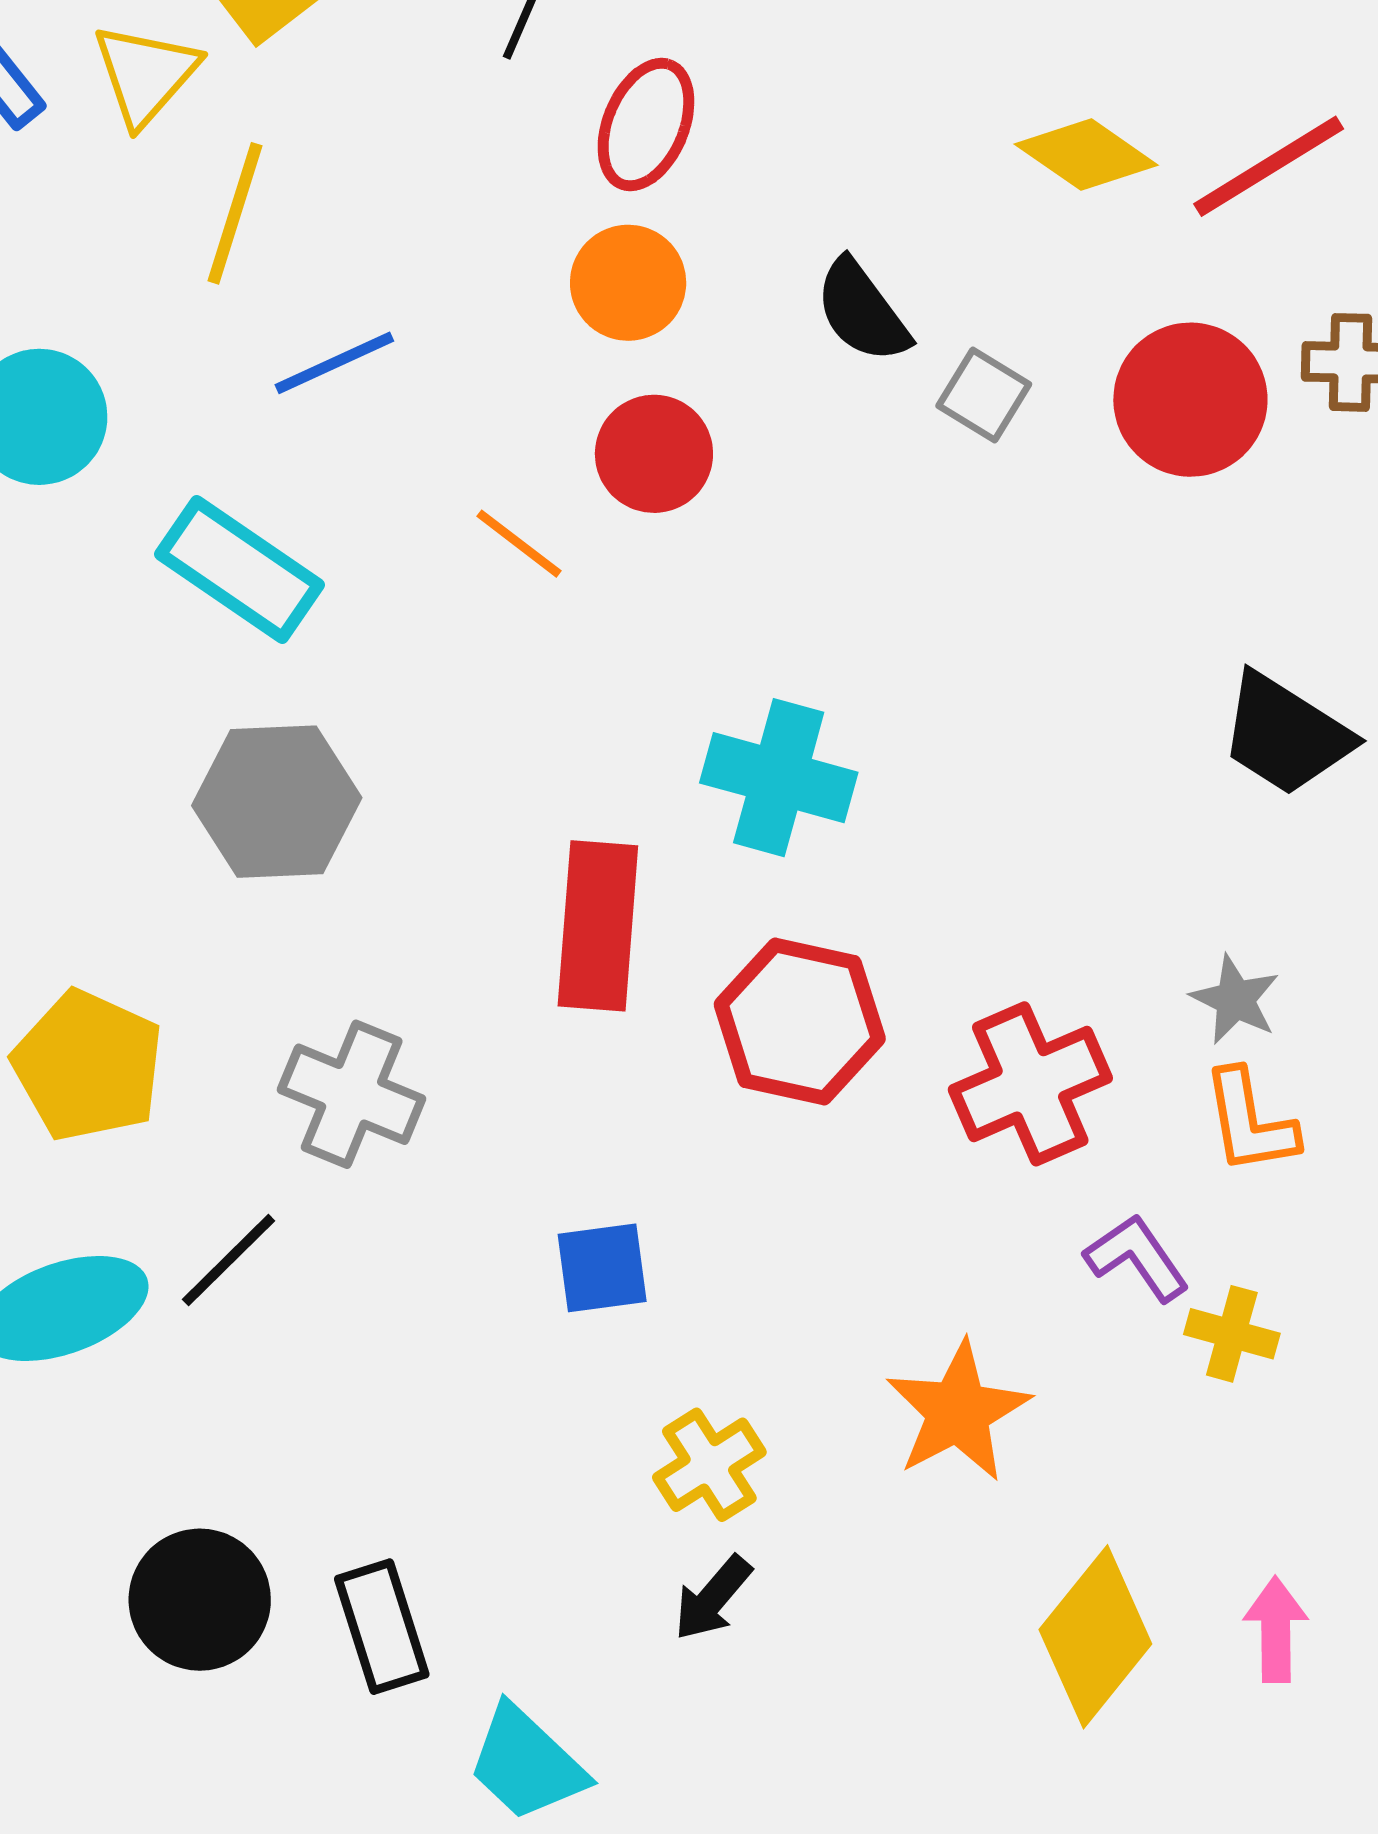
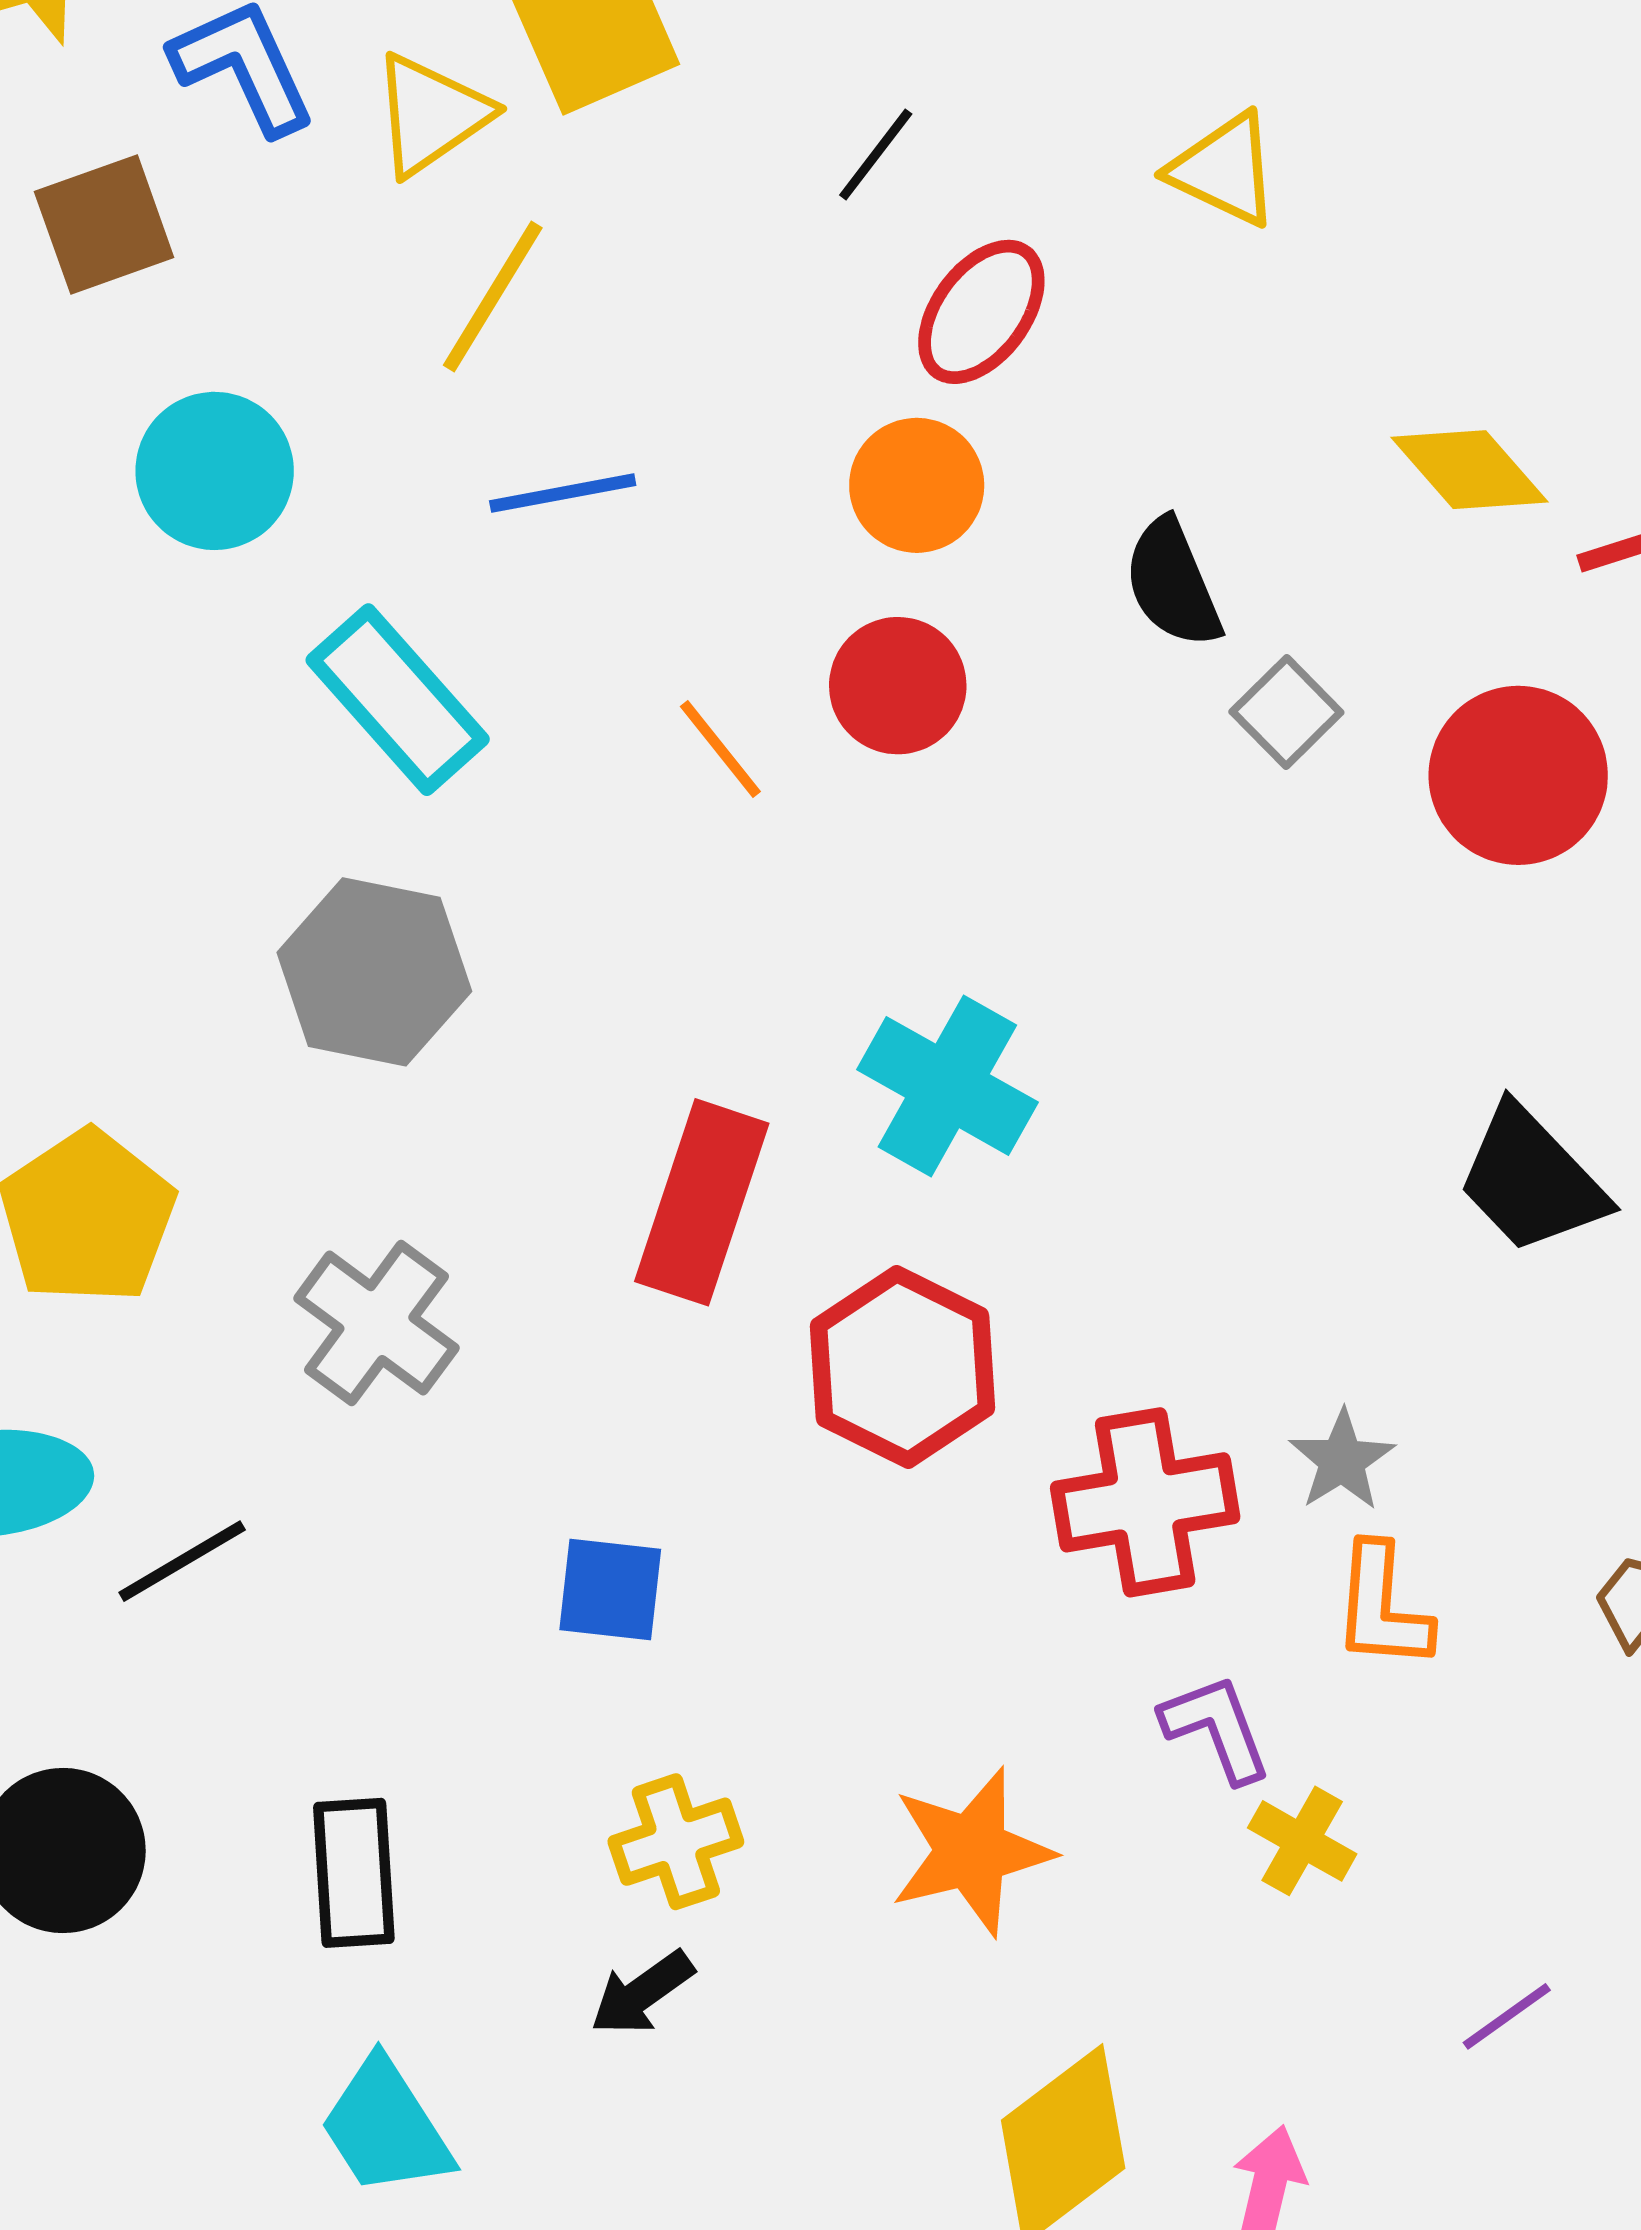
gray star: (1235, 1000) -> (1342, 1460), moved
black line: (228, 1260) -> (182, 1561), moved
black rectangle: (382, 1627) -> (354, 1873), moved

